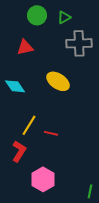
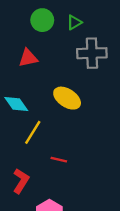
yellow line: (29, 125) -> (33, 132), moved

